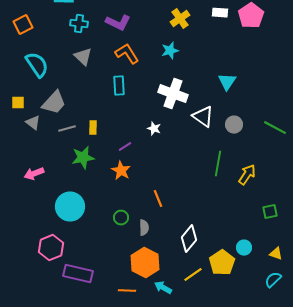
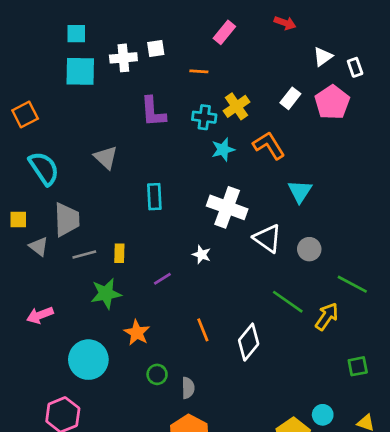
white rectangle: (220, 13) -> (290, 98), turned -56
purple L-shape: (118, 23) -> (153, 112), turned 60
cyan cross: (79, 24) -> (204, 117), moved
orange L-shape: (127, 54) -> (269, 145), moved
gray trapezoid: (54, 103) -> (67, 220), turned -44
green line: (275, 128) -> (352, 284), moved
green line: (218, 164) -> (288, 302), turned -65
orange star: (121, 171) -> (137, 333), moved
orange line: (158, 199) -> (203, 330), moved
white diamond: (189, 239) -> (249, 342), moved

